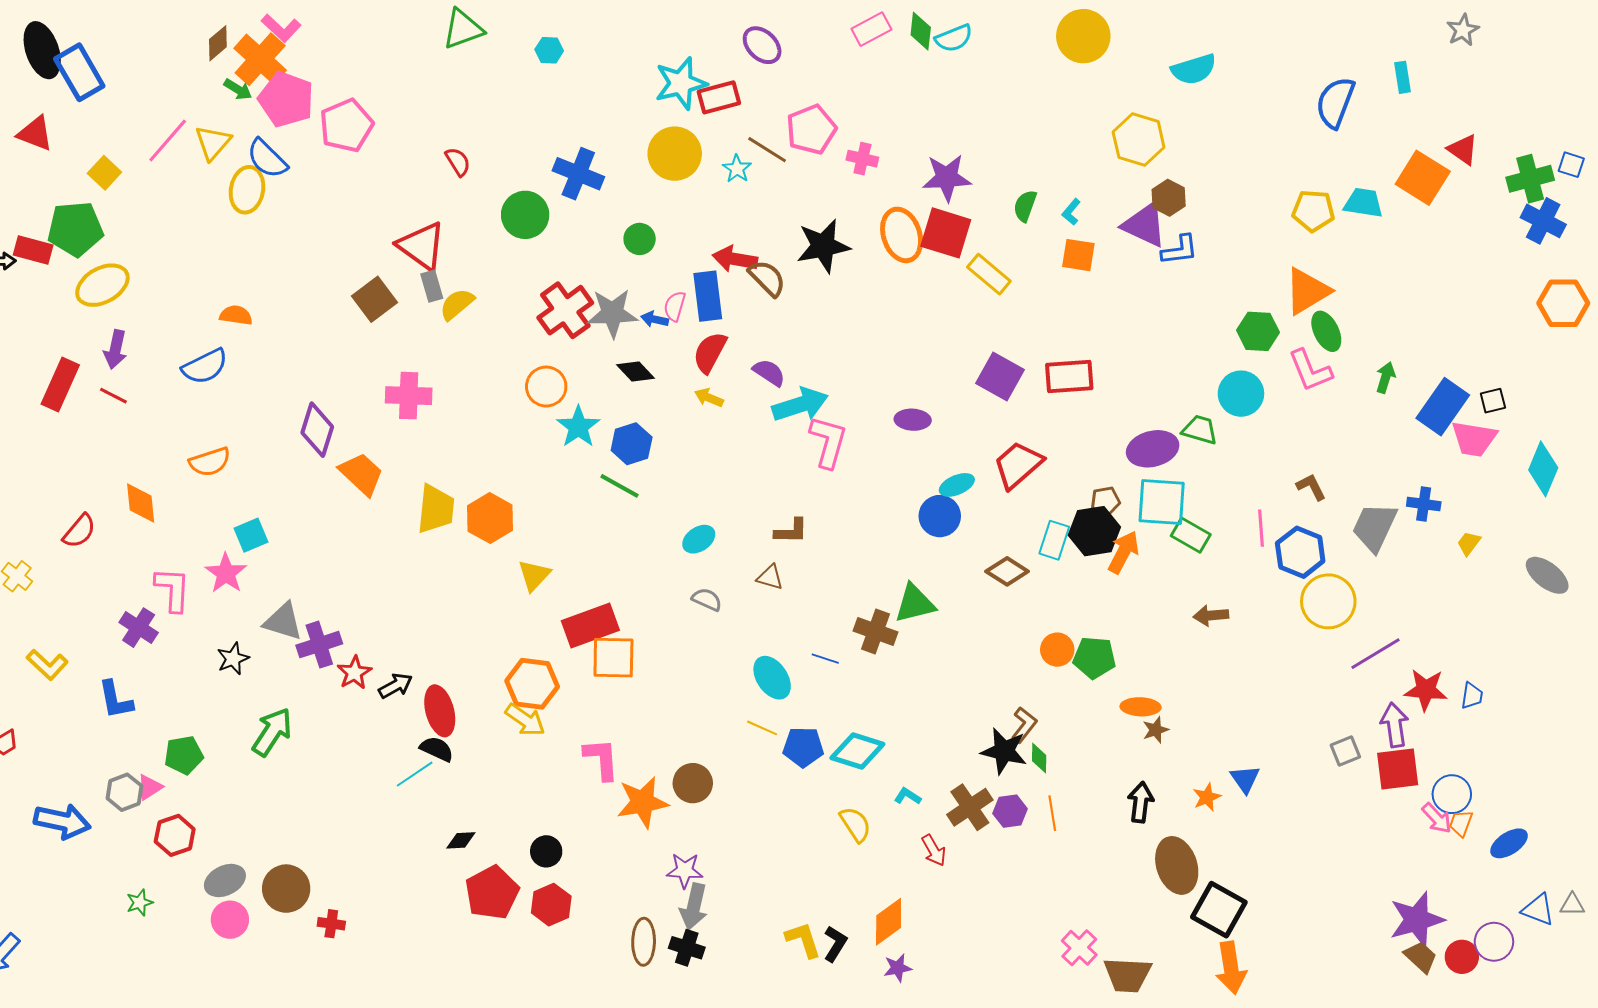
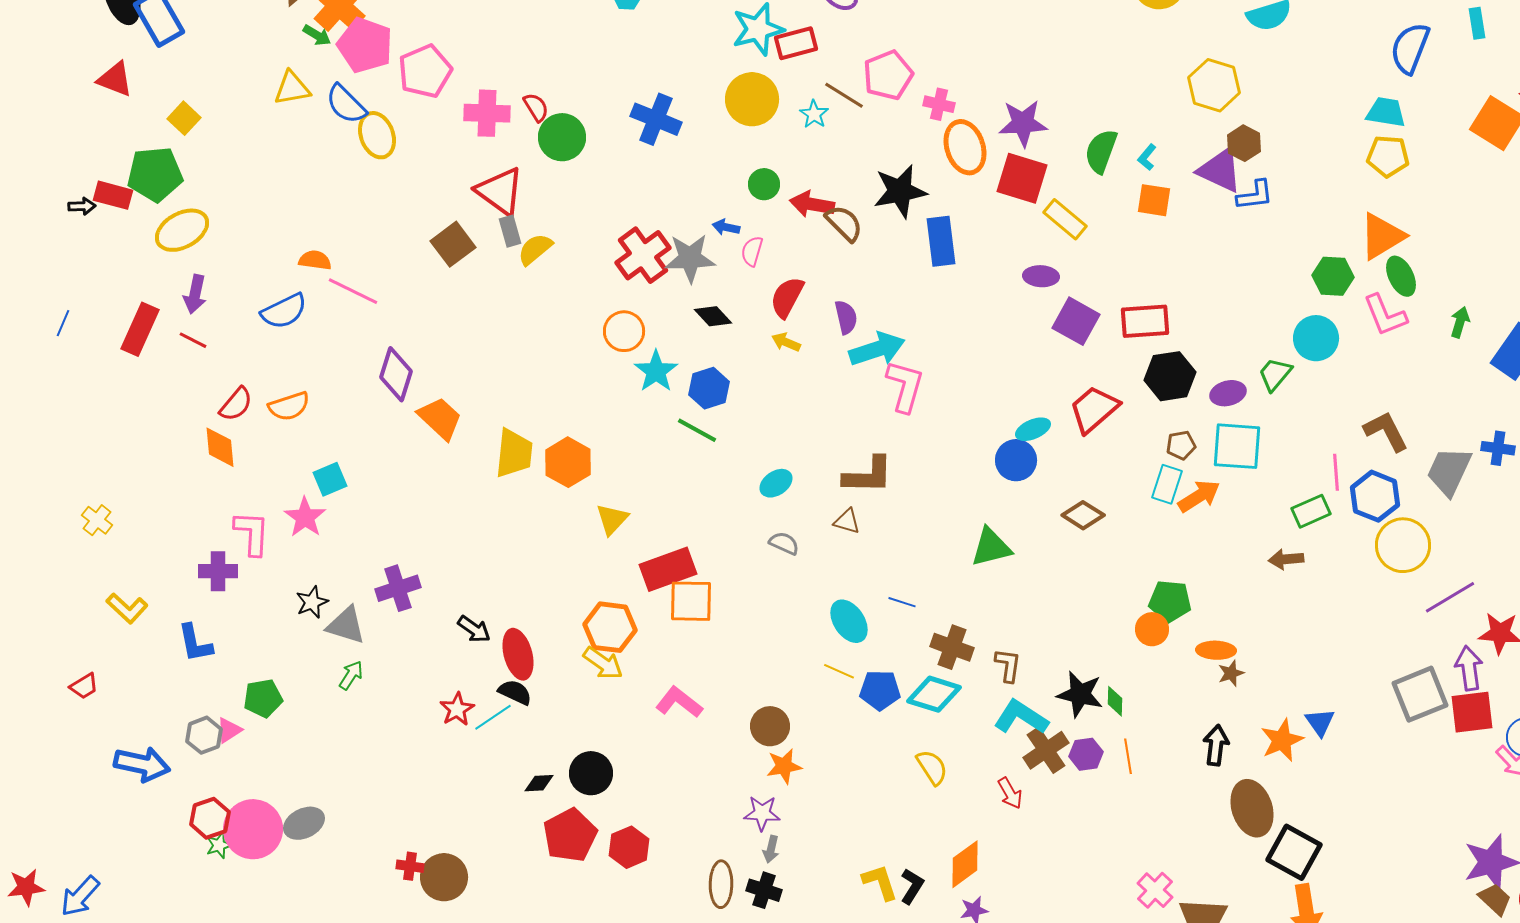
pink line: (168, 141) -> (353, 291), moved, turned 75
yellow triangle: (213, 143) -> (292, 88), turned 39
yellow ellipse: (247, 190) -> (377, 135), moved, turned -30
cyan trapezoid: (1363, 203) -> (1386, 112), moved
green semicircle: (1025, 206) -> (1101, 151), size x1.4
green circle: (525, 215) -> (562, 137), moved
orange ellipse: (902, 235) -> (965, 147), moved
green circle: (640, 239) -> (764, 184), moved
blue rectangle: (708, 296) -> (941, 241), moved
blue arrow: (655, 319) -> (726, 227), moved
purple semicircle: (769, 372) -> (846, 317), turned 44
pink cross: (409, 396) -> (487, 113), moved
purple ellipse: (913, 420) -> (1041, 276), moved
green trapezoid: (1200, 430) -> (1275, 374), turned -66
purple ellipse: (1153, 449) -> (1228, 393), size x0.7
brown L-shape: (1311, 487) -> (1386, 431), size x1.5
red semicircle: (79, 531) -> (236, 404), moved
brown L-shape: (791, 531) -> (868, 475), size x1.5
black hexagon: (1094, 531) -> (1170, 376), moved
green rectangle: (1191, 535) -> (1311, 511), moved, turned -54
cyan rectangle: (1054, 540) -> (1167, 484), moved
orange arrow: (1123, 552) -> (1199, 496), turned 30
gray triangle: (283, 621) -> (346, 625), moved
purple cross: (139, 628) -> (218, 571), turned -33
brown cross: (875, 632) -> (952, 647), moved
orange circle: (1057, 650) -> (1152, 629), moved
red star: (354, 673) -> (457, 709), moved
black arrow: (396, 686) -> (474, 629), turned 64
brown L-shape: (1024, 725) -> (1008, 665), moved, turned -30
green arrow: (272, 732) -> (351, 675), size x0.6
gray square: (1345, 751) -> (1420, 694), size x1.8
pink L-shape: (601, 759) -> (679, 702), turned -48
cyan L-shape: (908, 796) -> (1021, 717), moved, size x2.0
orange star: (1207, 797) -> (1282, 740), size x1.5
orange star: (643, 802) -> (784, 766), moved, size x0.7
red hexagon: (175, 835) -> (210, 818), moved
black circle: (546, 851) -> (591, 773), moved, size x1.4
brown circle: (286, 889) -> (444, 877), moved
gray arrow: (694, 907) -> (771, 849), size x0.6
pink circle: (230, 920) -> (253, 829), moved, size x1.6

